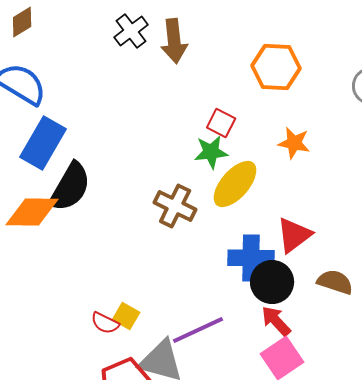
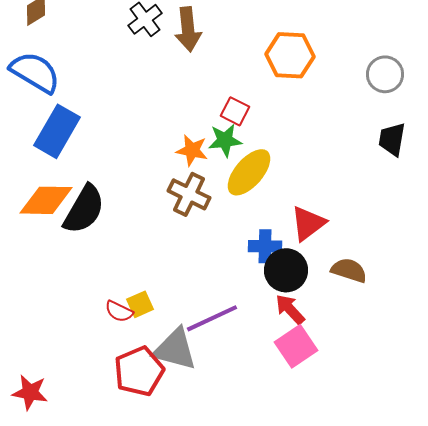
orange star: (294, 143) -> (192, 150), moved
black semicircle: (70, 187) -> (84, 209), moved
blue cross: (251, 258) -> (265, 246), size x0.7
yellow square: (126, 316) -> (140, 304), turned 36

